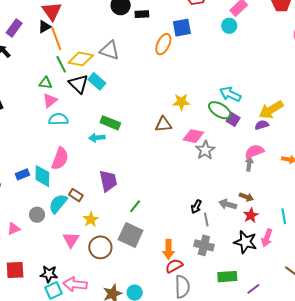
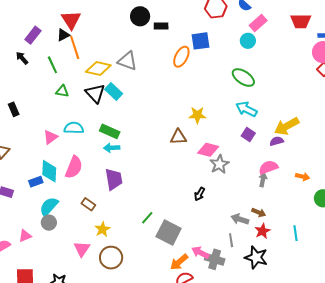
green line: (61, 64) -> (52, 65), moved
pink triangle: (50, 100) -> (50, 137), moved
green ellipse: (220, 110) -> (243, 77), moved
green rectangle: (110, 123) -> (110, 131), moved
cyan diamond: (42, 176) -> (49, 171), moved
purple trapezoid: (108, 181) -> (114, 179), moved
cyan semicircle: (58, 204) -> (49, 206), moved
black arrow: (196, 207) -> (200, 194), moved
gray line: (206, 220) -> (231, 240), moved
gray square: (131, 235) -> (169, 232), moved
pink arrow: (267, 238) -> (200, 253), moved, turned 96
orange arrow: (168, 249) -> (179, 262), turned 48

